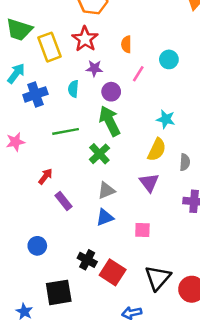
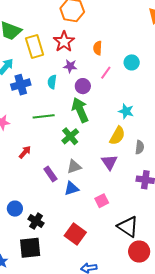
purple rectangle: (63, 201) -> (50, 174), moved
pink square: (142, 230) -> (102, 201), turned -32
black cross: (87, 260) -> (36, 221), moved
black triangle: (158, 278) -> (128, 227), moved, turned -40

